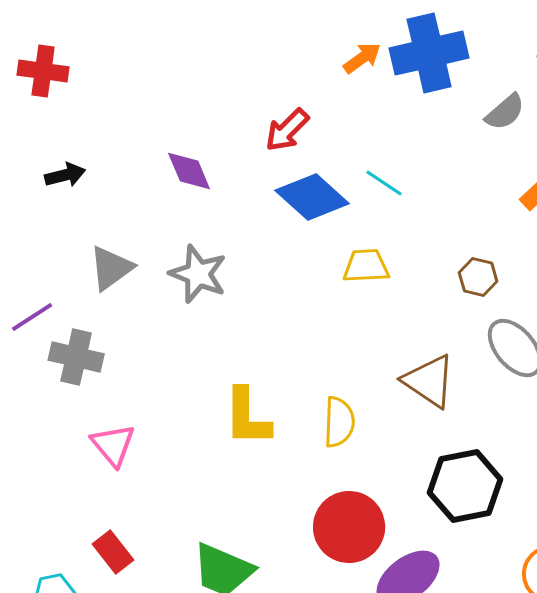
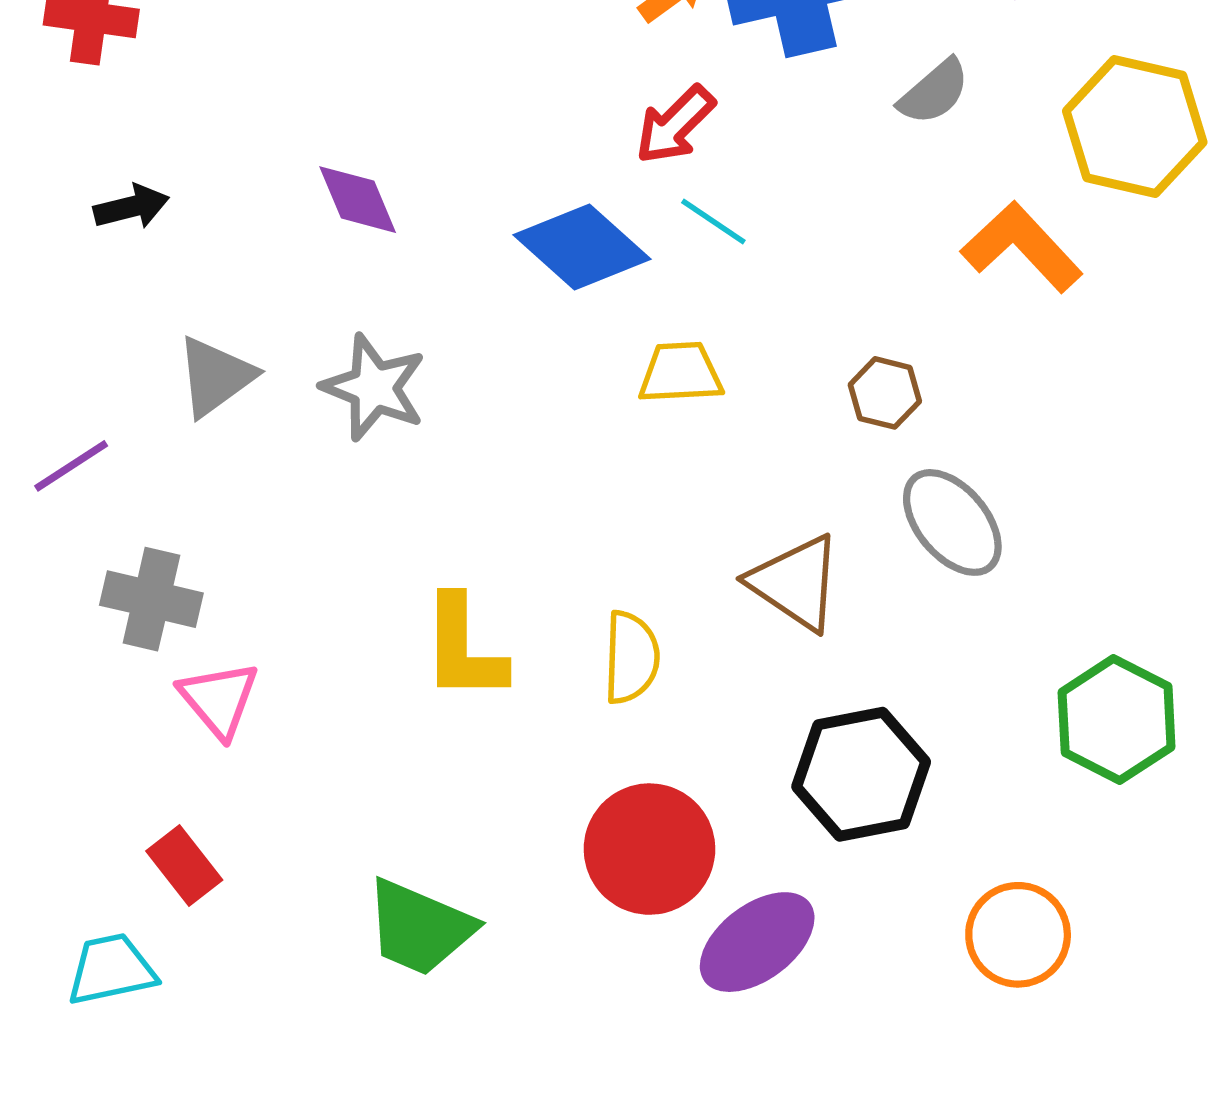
red arrow: (287, 130) -> (675, 125), moved
gray cross: (76, 357) -> (151, 599), moved
red rectangle: (113, 552) -> (184, 865), moved

